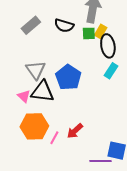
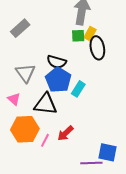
black semicircle: (64, 25) -> (57, 62), moved
cyan rectangle: (111, 71) -> (78, 89), moved
black triangle: (43, 92) -> (46, 104), moved

